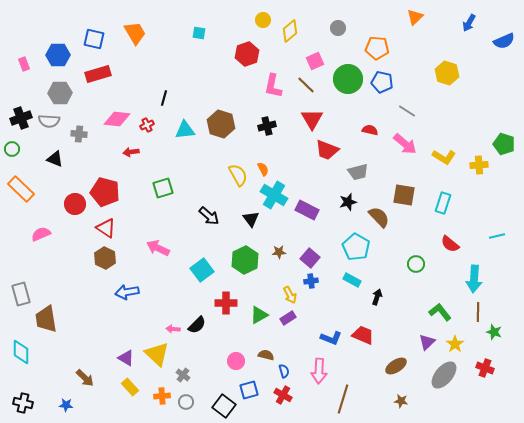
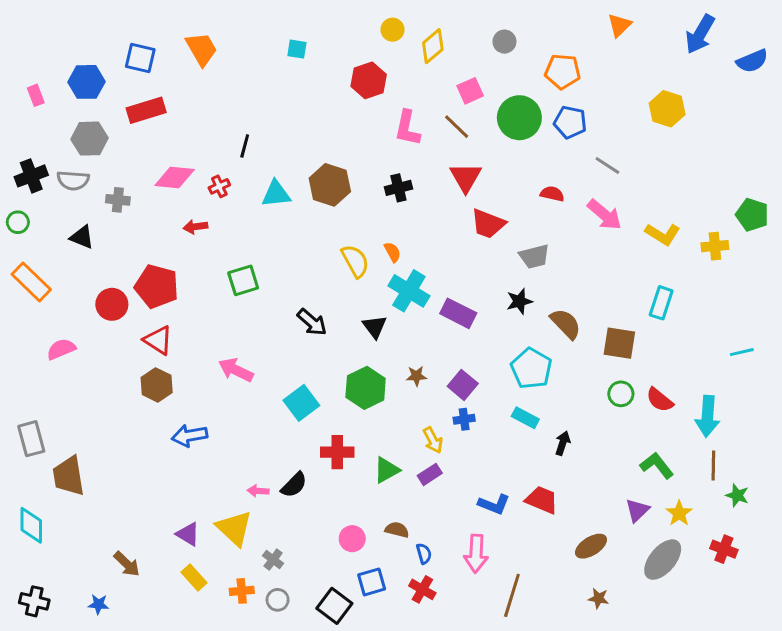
blue arrow: (469, 23) -> (700, 34), size x1.5
brown square: (404, 195) -> (619, 343), moved
red semicircle: (450, 244) -> (660, 400), moved

